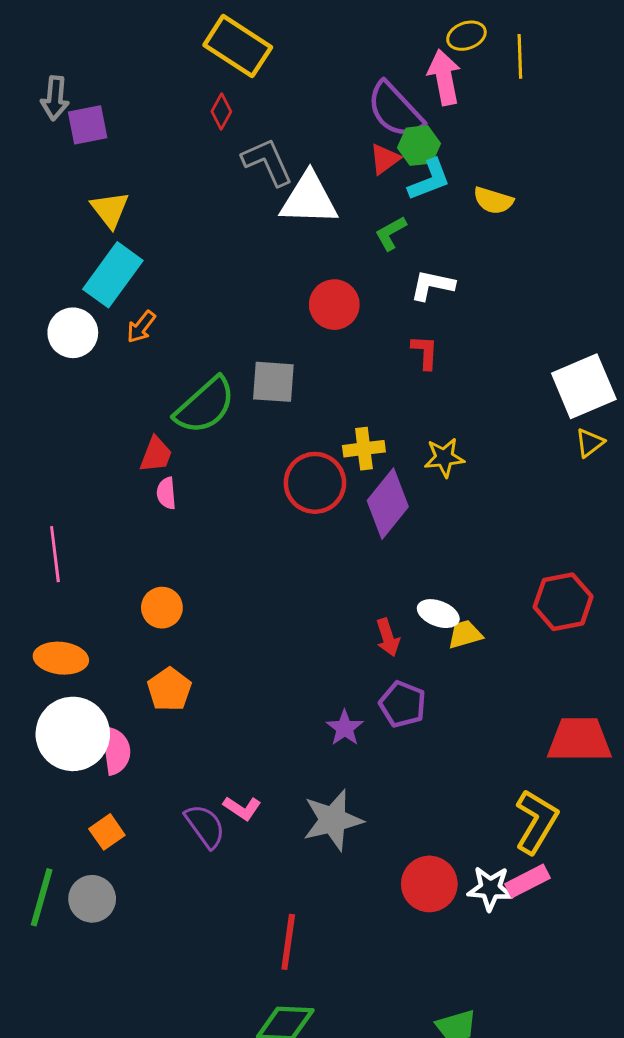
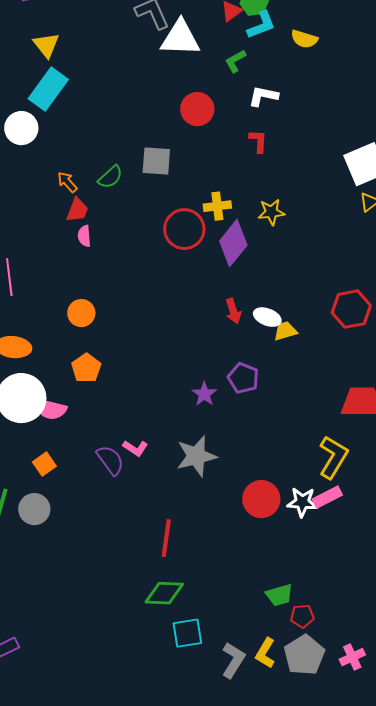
orange arrow: (141, 327) -> (67, 182), moved, turned 100
green semicircle: (205, 406) -> (110, 177), size x0.6
red arrow: (388, 637) -> (233, 311), moved
pink semicircle: (116, 750) -> (50, 409), turned 112

